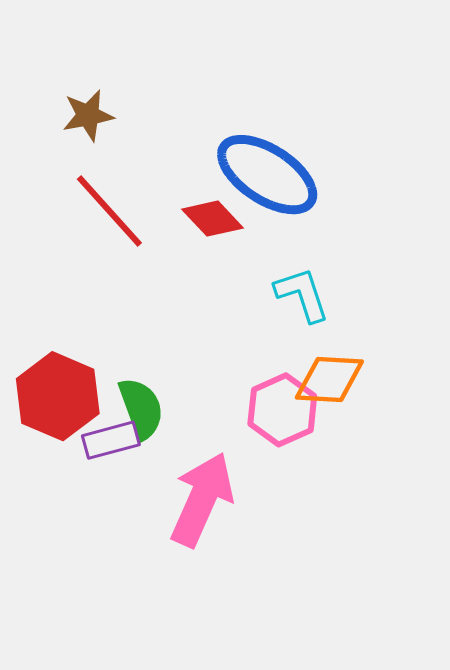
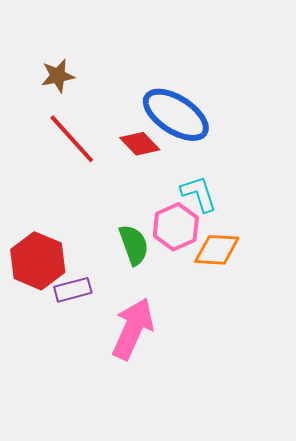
green semicircle: (141, 408) -> (134, 245), moved
pink hexagon: (282, 410) -> (176, 227), moved

